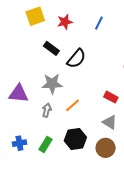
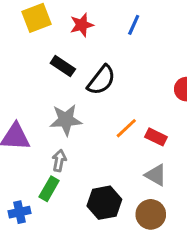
orange line: (73, 105) -> (126, 128), moved
green rectangle: (45, 144) -> (49, 189), moved

